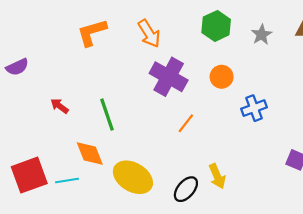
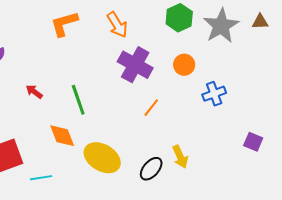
gray star: (262, 35) -> (221, 26), size x1.8
cyan line: (67, 180) -> (41, 178), moved

